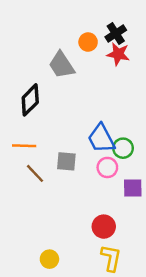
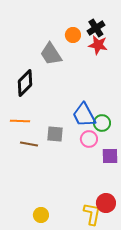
brown line: (35, 173) -> (29, 144), turned -36
red circle: (104, 227) -> (106, 203), moved

